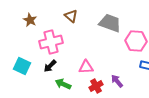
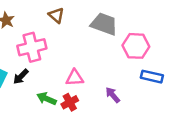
black arrow: (50, 66) -> (21, 77), moved
red cross: (96, 86) -> (70, 102), moved

